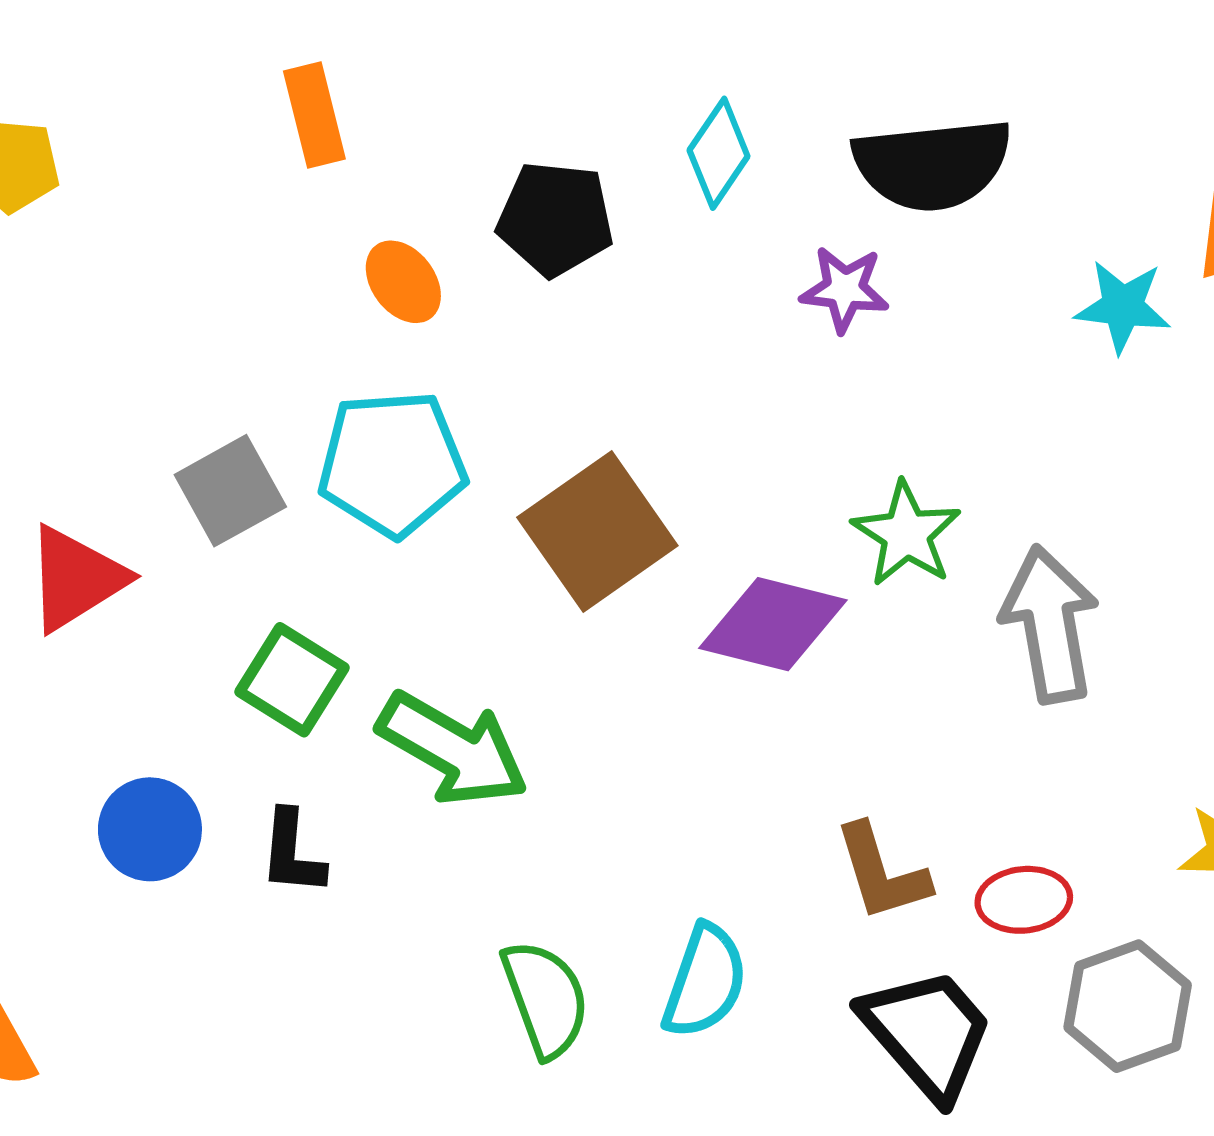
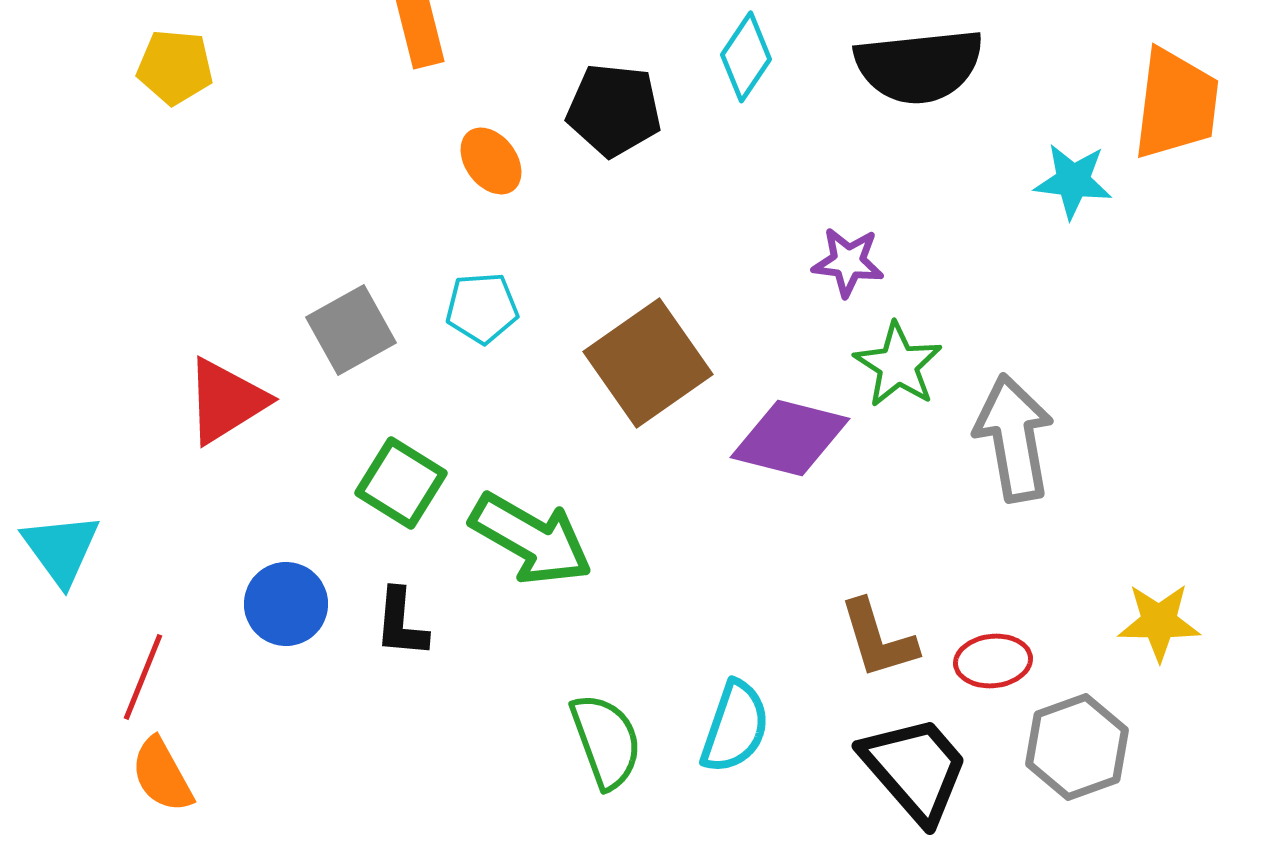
purple star: (845, 289) -> (848, 262), moved
cyan pentagon: (392, 463) -> (482, 308), size x0.6

